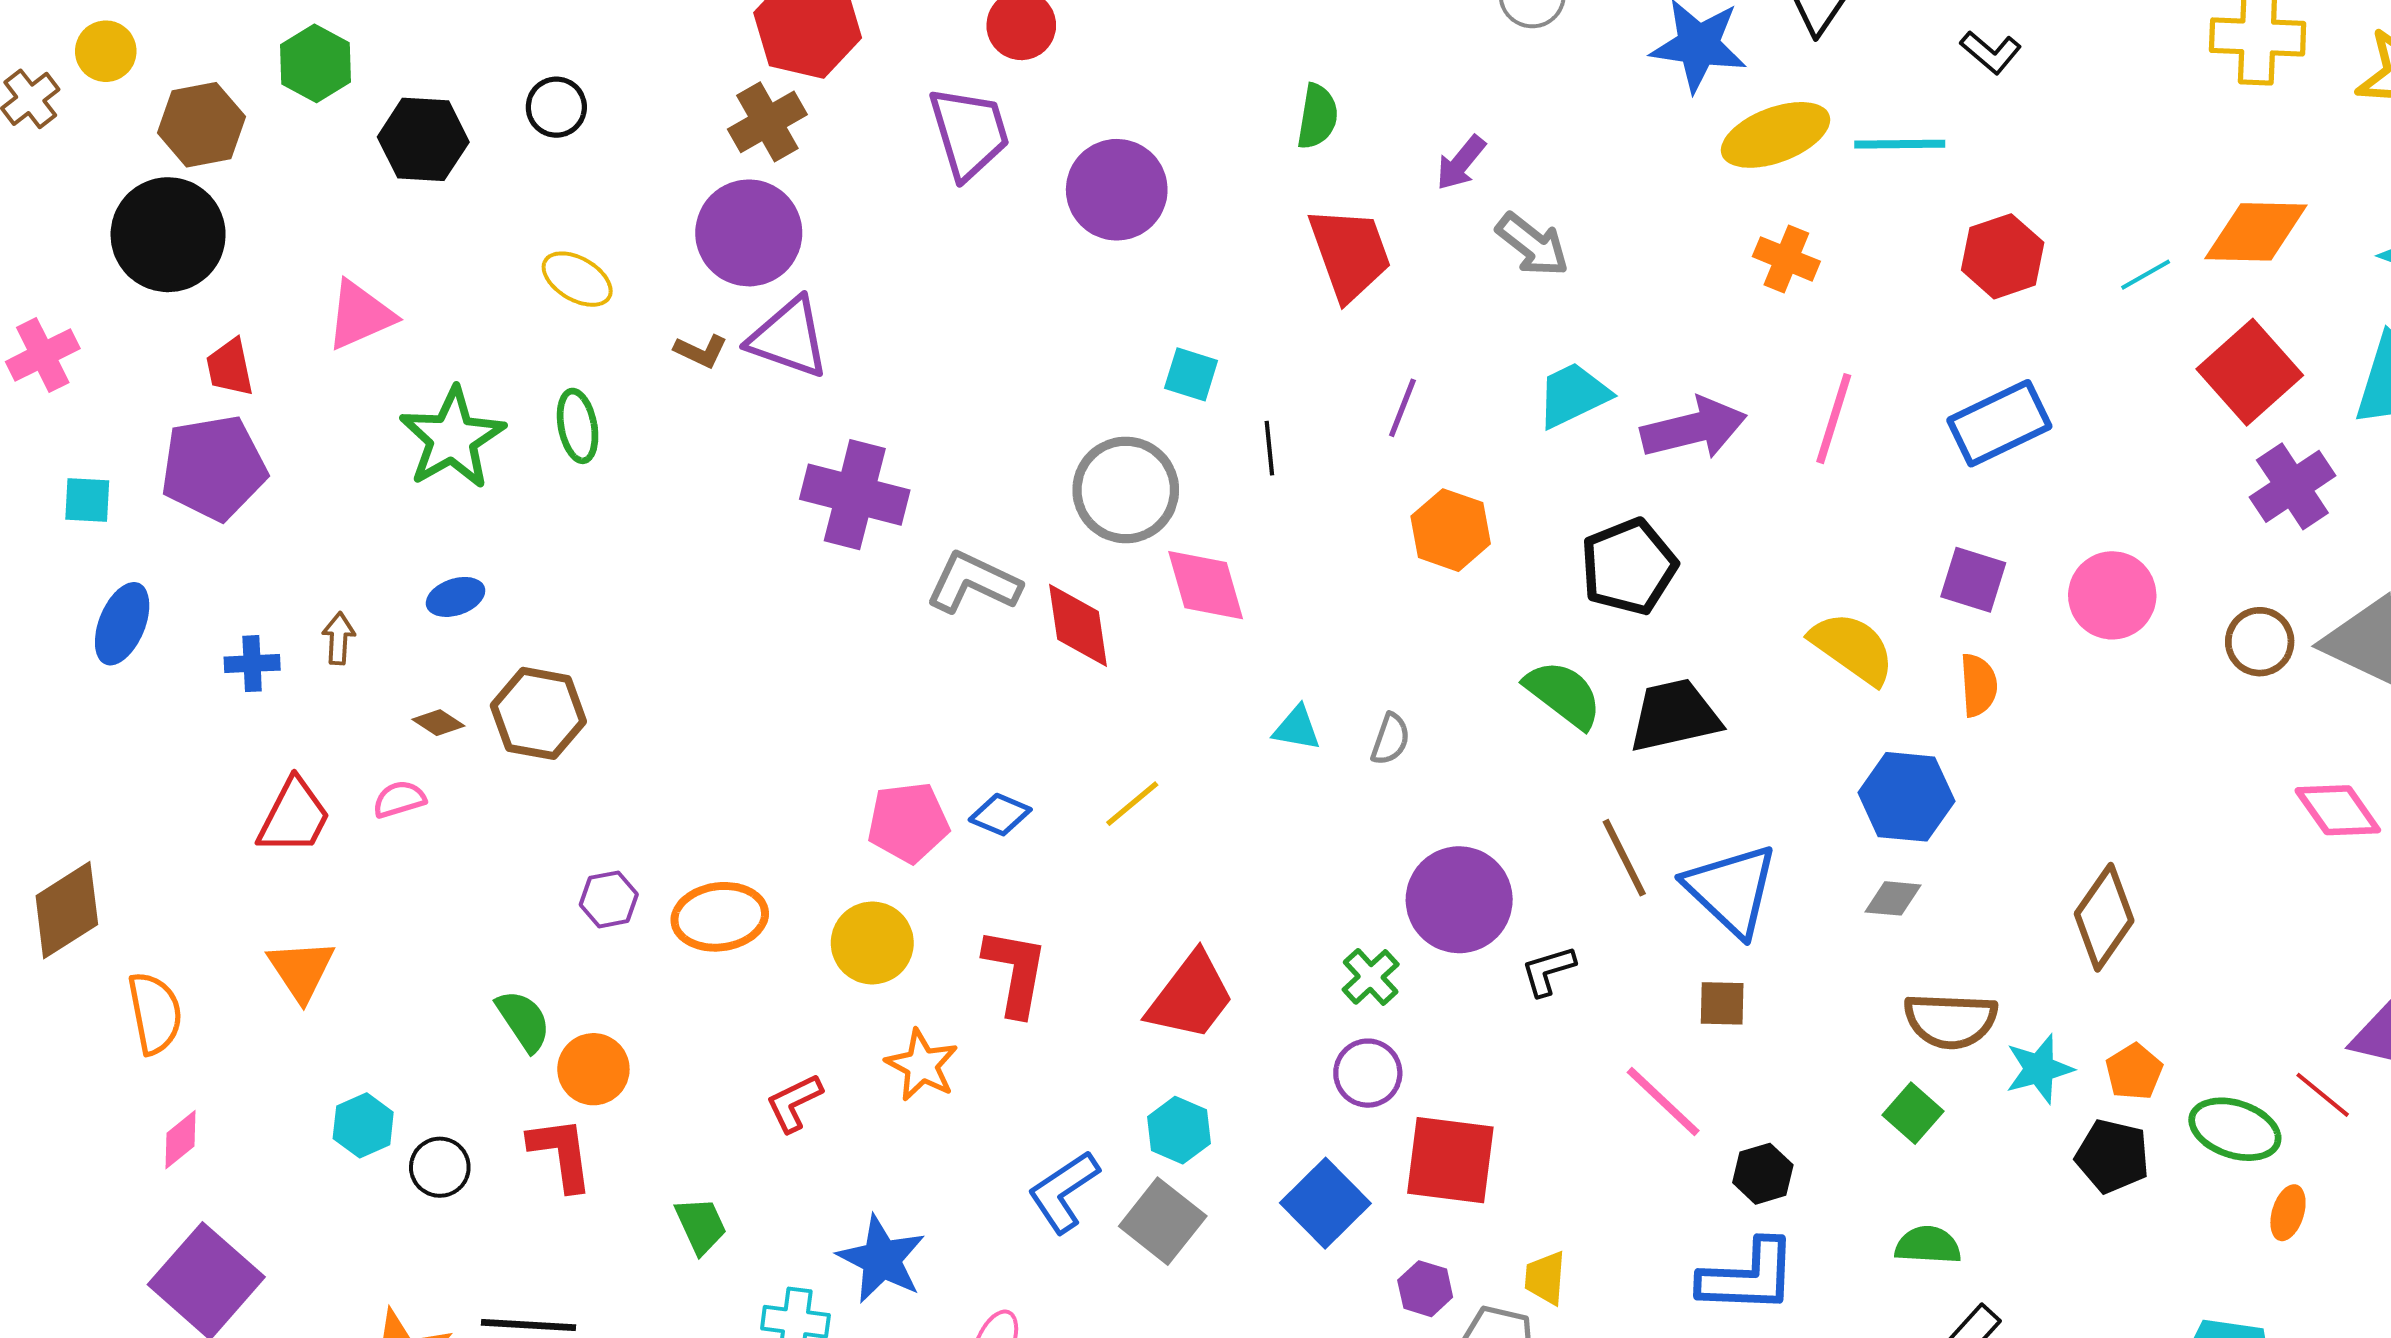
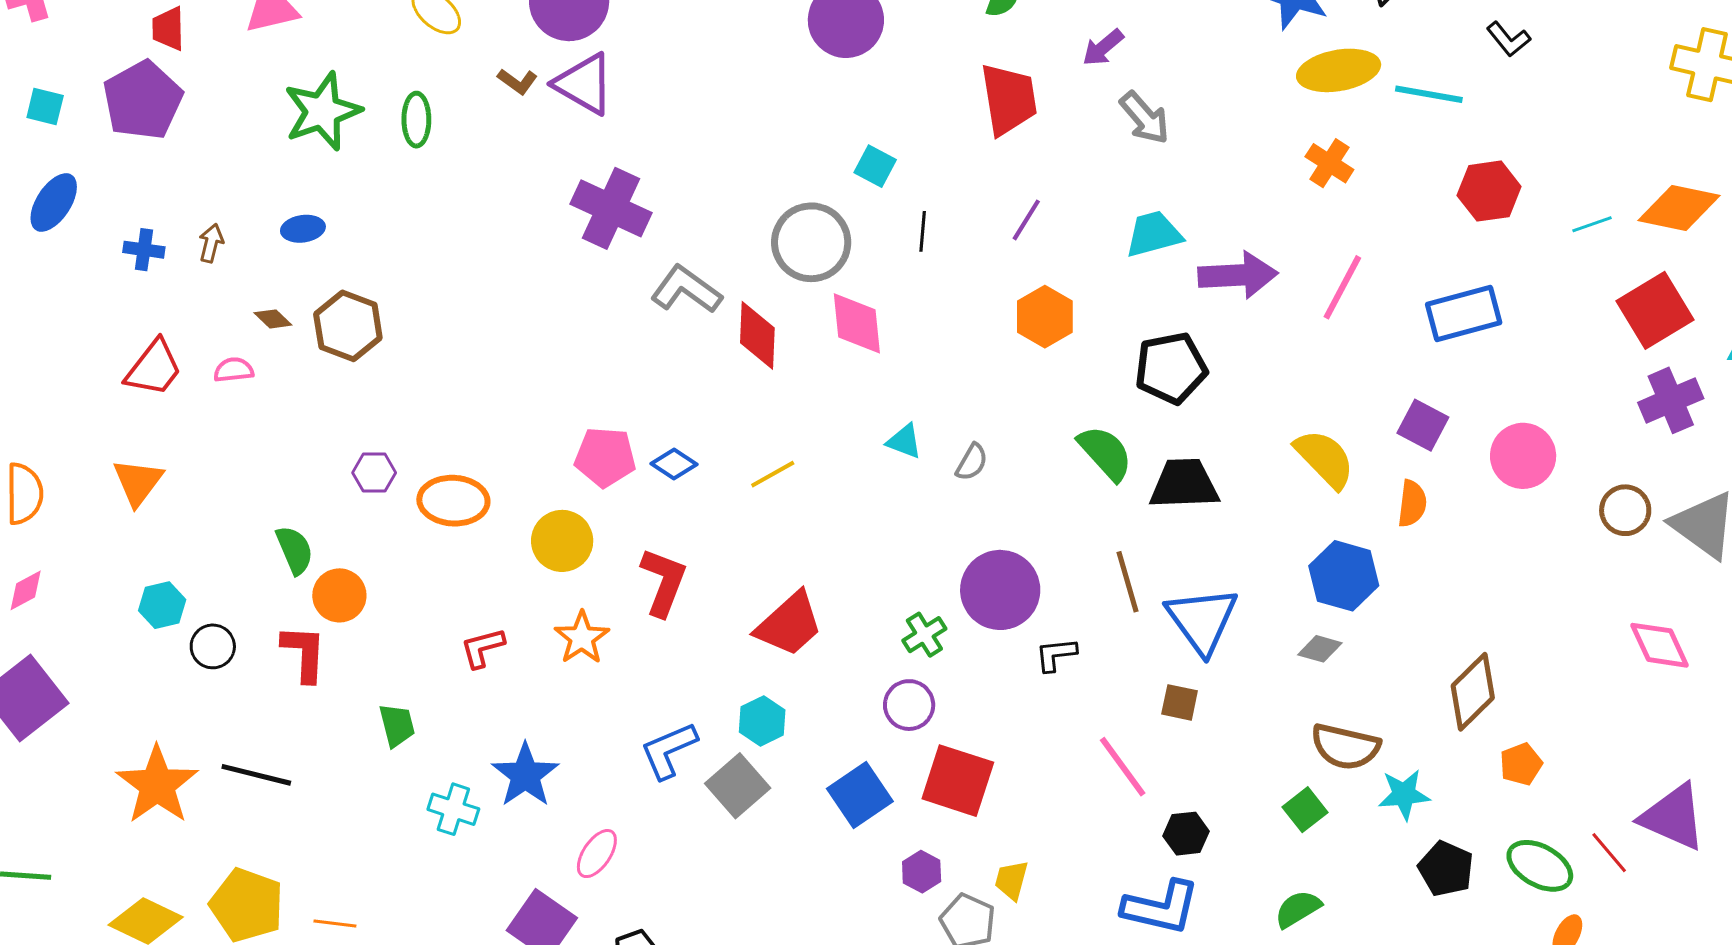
purple pentagon: (214, 468) -> (143, 100), turned -30
orange pentagon: (2134, 1072) -> (1521, 764), moved
green semicircle: (1928, 1245) -> (1298, 909), turned -45

